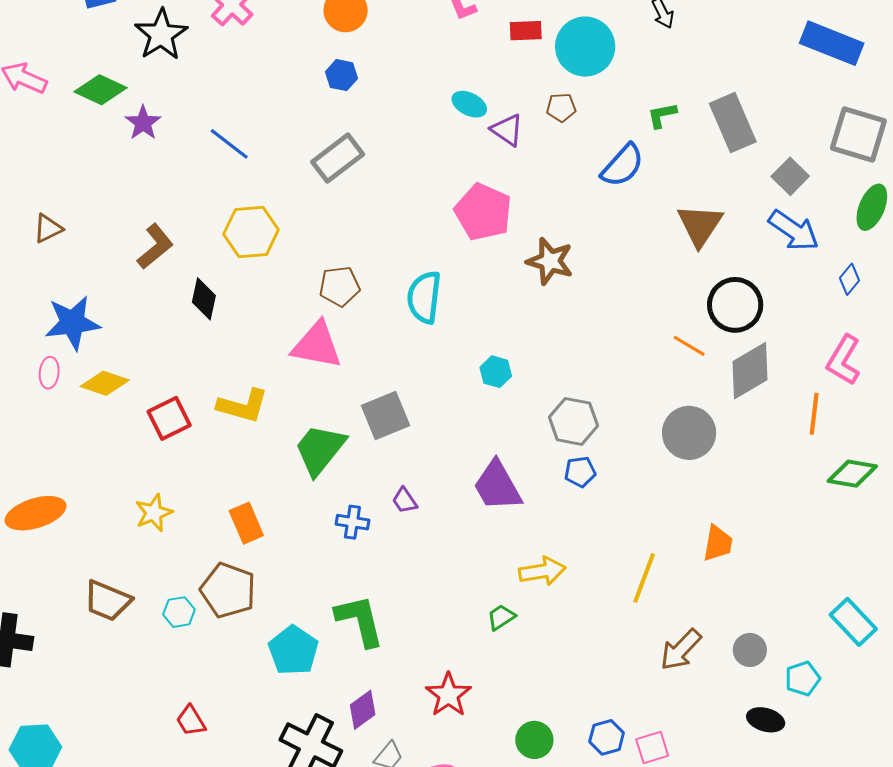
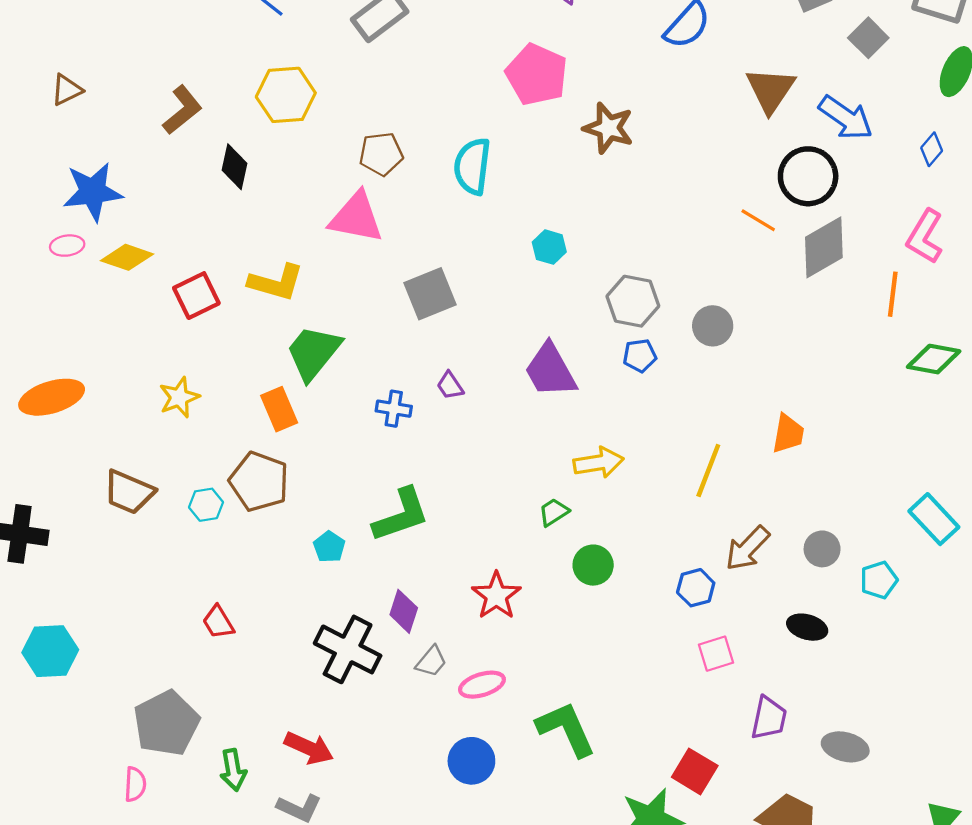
blue arrow: (794, 231) -> (846, 118), moved
pink ellipse: (49, 373) -> (67, 246), turned 76
gray circle: (689, 433) -> (713, 326), moved, size x0.7
green trapezoid: (320, 449) -> (313, 353), moved
green L-shape: (360, 621) -> (401, 515), turned 84
cyan pentagon: (293, 650) -> (329, 547), size x0.6
purple diamond: (363, 710) -> (404, 611), turned -36
black ellipse: (766, 720) -> (807, 627), moved
blue hexagon: (607, 737) -> (696, 588), moved
green circle: (534, 740) -> (593, 565), moved

